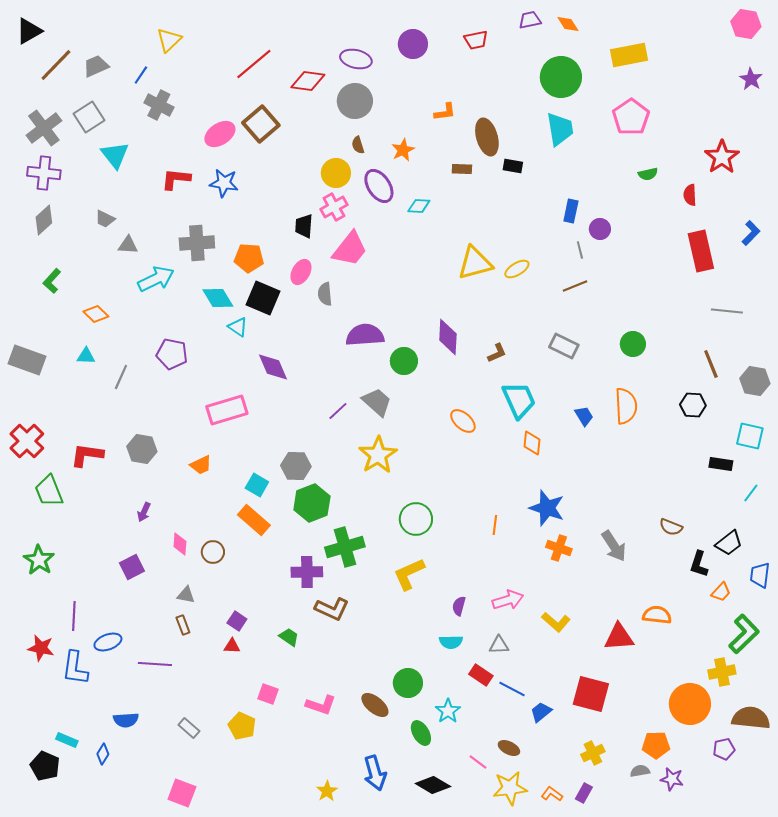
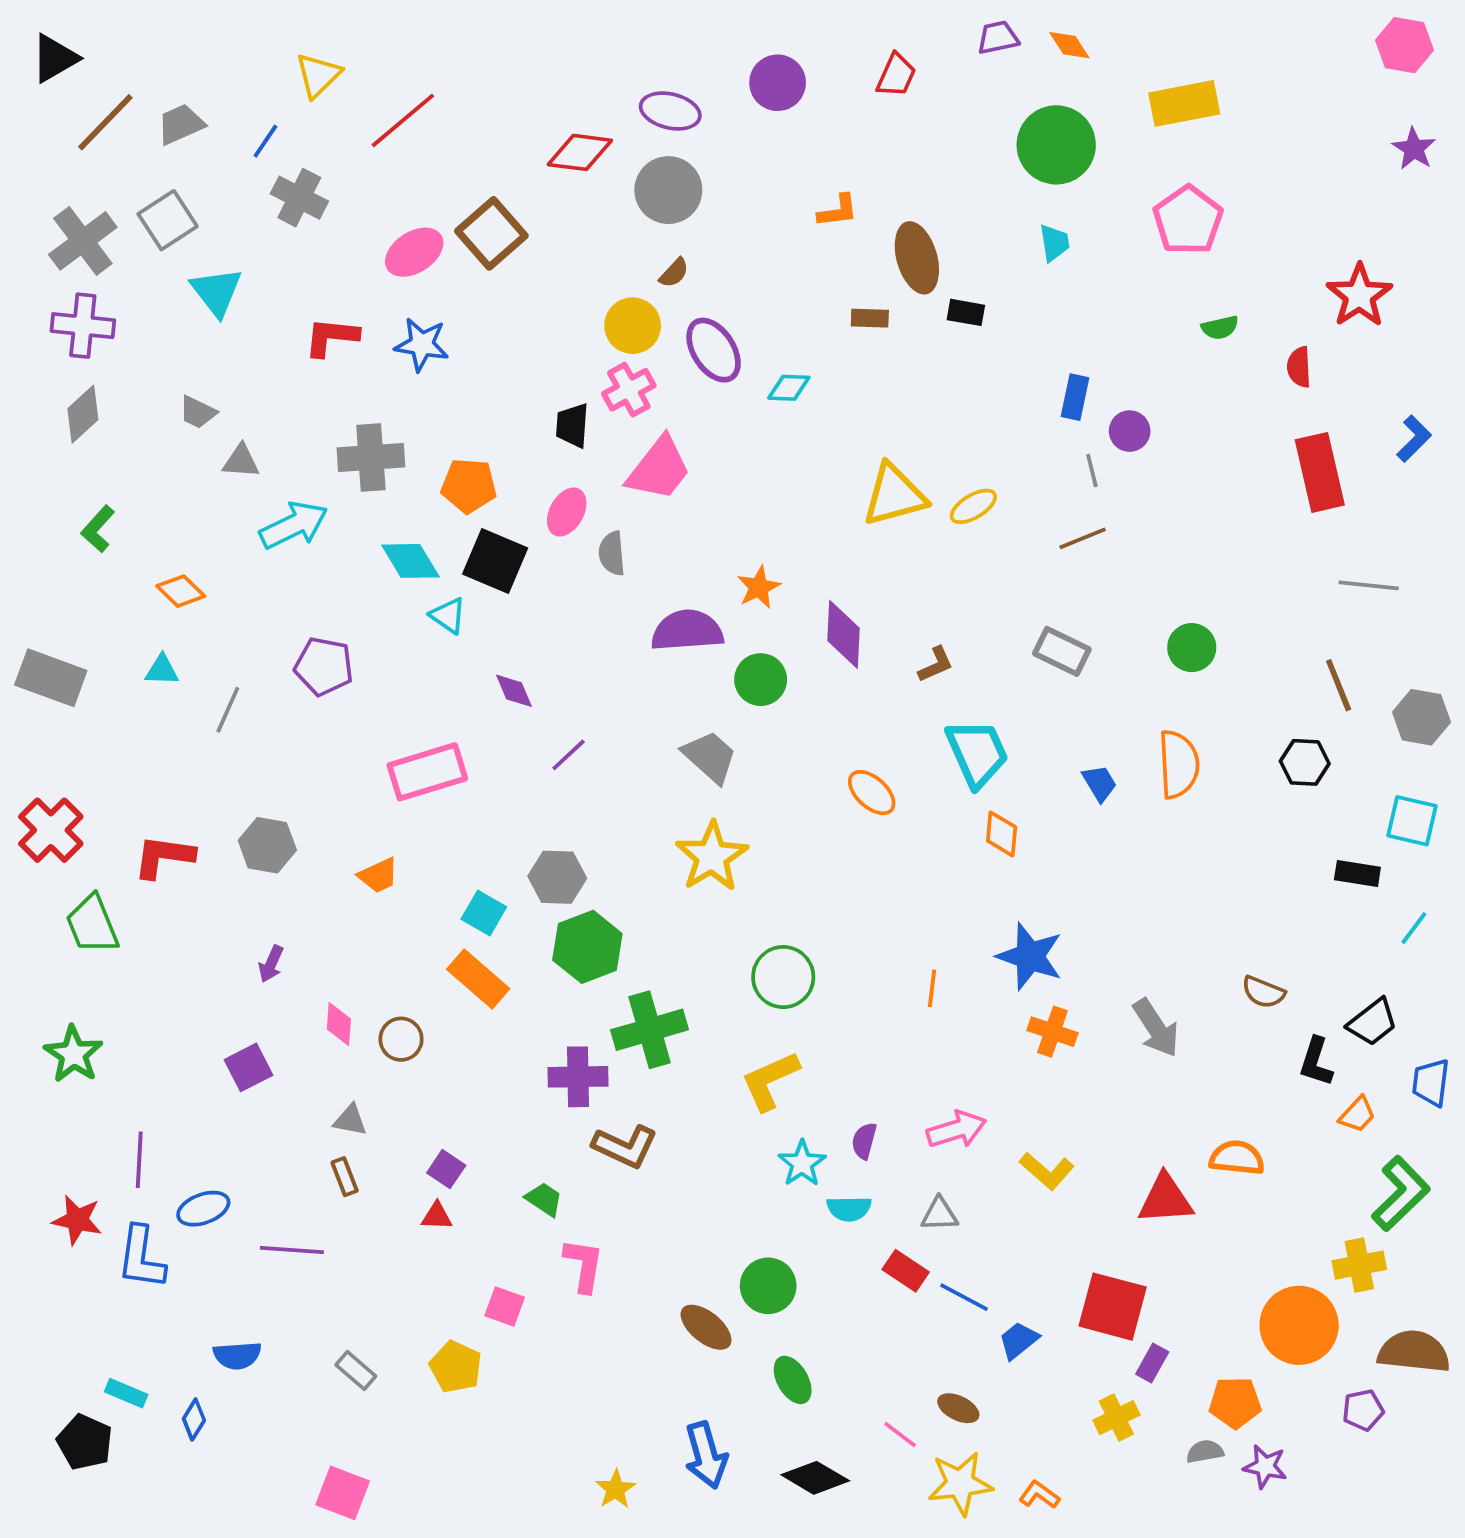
red trapezoid: (476, 40) -> (896, 75), turned -55
red line: (254, 64) -> (403, 120), moved
cyan trapezoid: (560, 129) -> (1054, 243), size x0.6
brown semicircle: (358, 145) -> (674, 273), turned -120
orange star: (403, 150) -> (759, 587), moved
purple diamond: (273, 367) -> (514, 691), size x0.7
purple line: (338, 411) -> (569, 755), moved
pink L-shape: (321, 705) -> (584, 1265), moved, turned -100
cyan star: (448, 711) -> (802, 1163), moved
purple rectangle: (584, 793) -> (1152, 1363), moved

